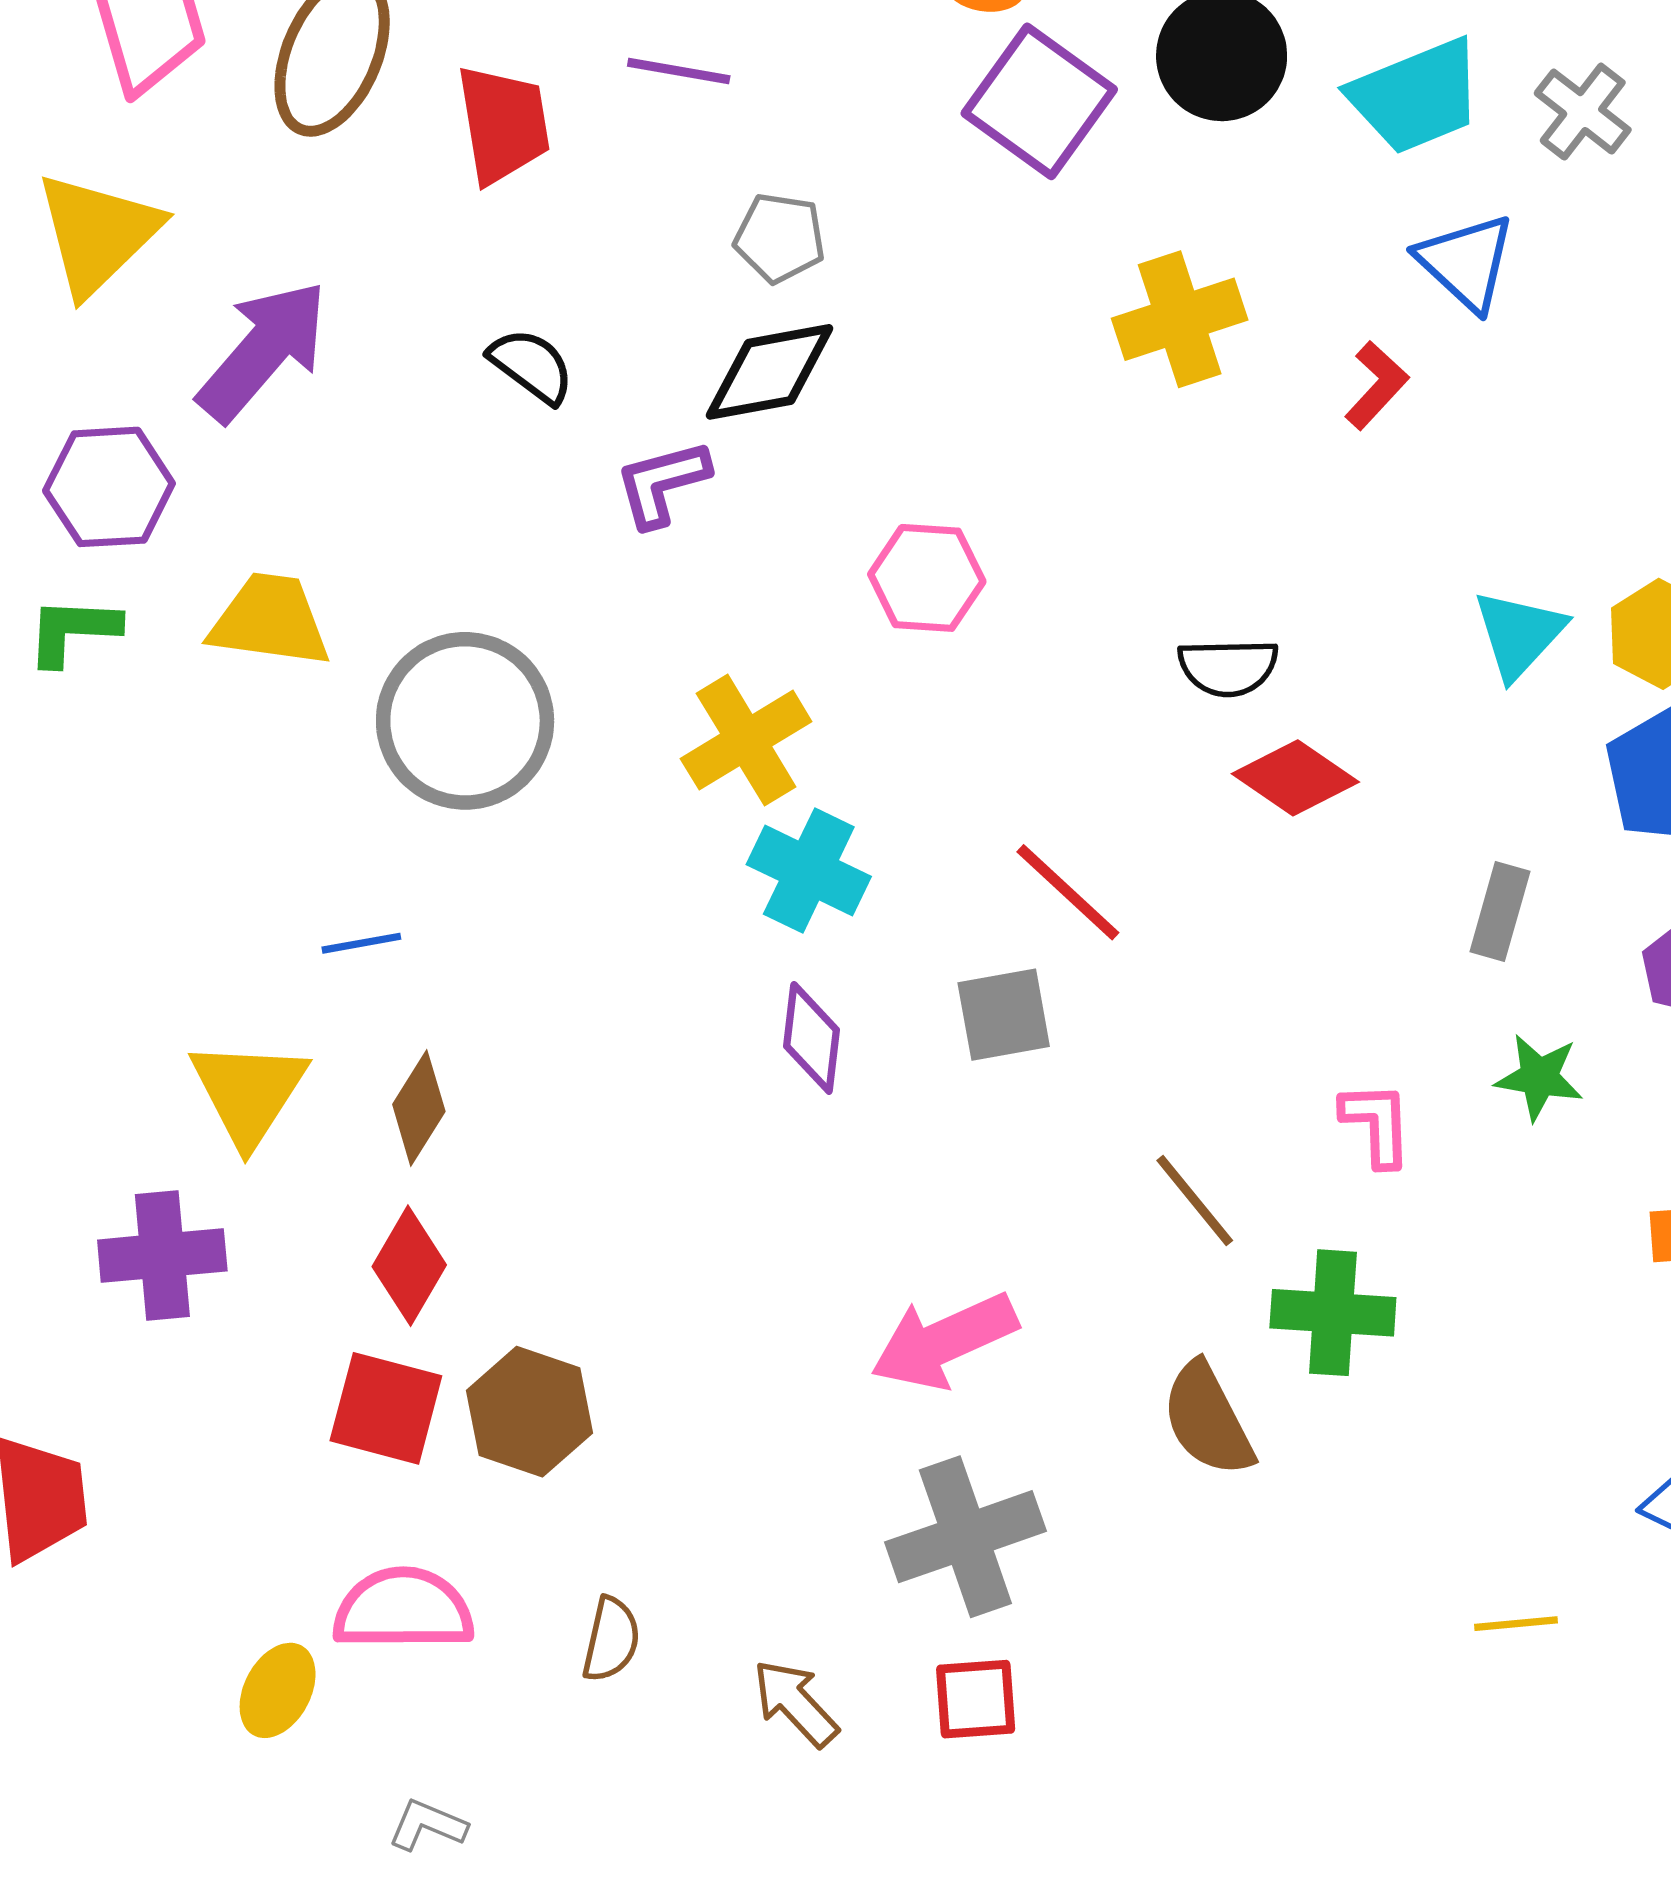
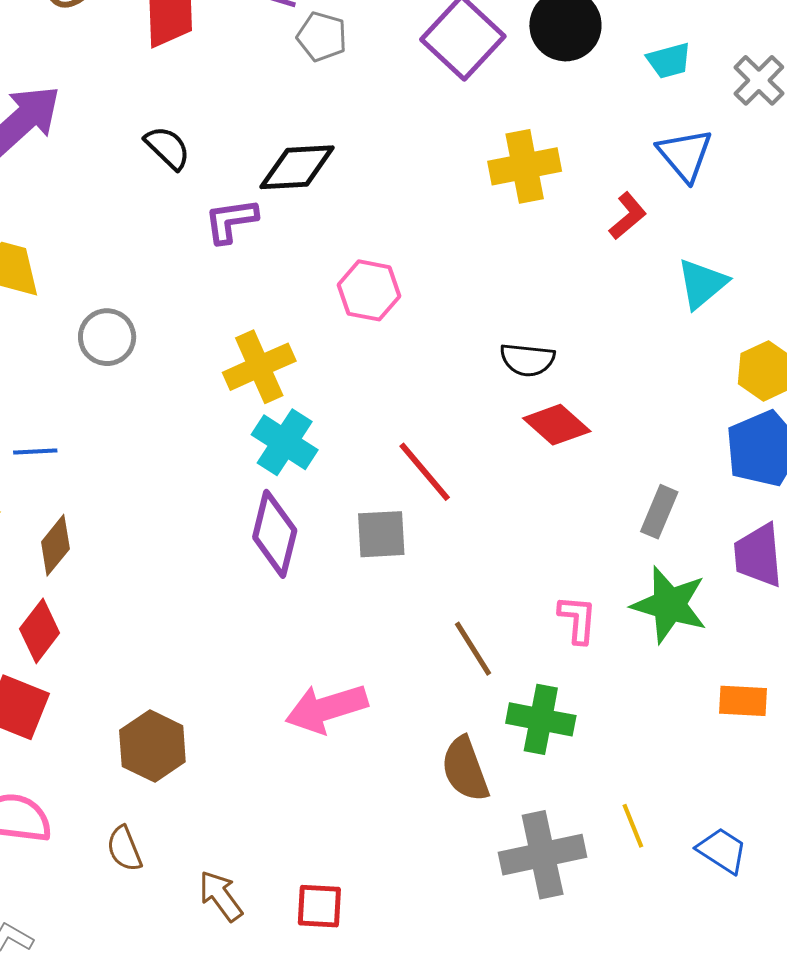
cyan trapezoid: (1416, 96) -> (669, 61), size x0.6
gray pentagon: (780, 238) -> (322, 37), moved
cyan triangle: (1519, 634) -> (702, 284), moved
gray circle: (465, 721) -> (107, 337), size x0.6
purple diamond: (812, 1038) -> (275, 534), size x1.4
green star: (1539, 1077) -> (669, 605), size x1.6
brown hexagon: (529, 1412) -> (152, 746), moved
gray cross: (965, 1537) -> (543, 855), moved
yellow line: (1516, 1624) -> (633, 826), moved, turned 66
brown semicircle: (611, 1639) -> (124, 849), turned 138

